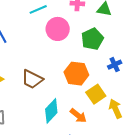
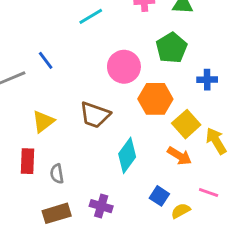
pink circle: (58, 29) -> (124, 67), moved
blue cross: (115, 65) -> (207, 80), turned 32
orange arrow: (78, 116) -> (179, 156), moved

